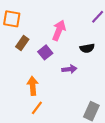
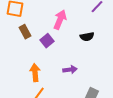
brown rectangle: (22, 43) -> (25, 32), turned -64
purple arrow: (69, 69) -> (70, 70), moved

